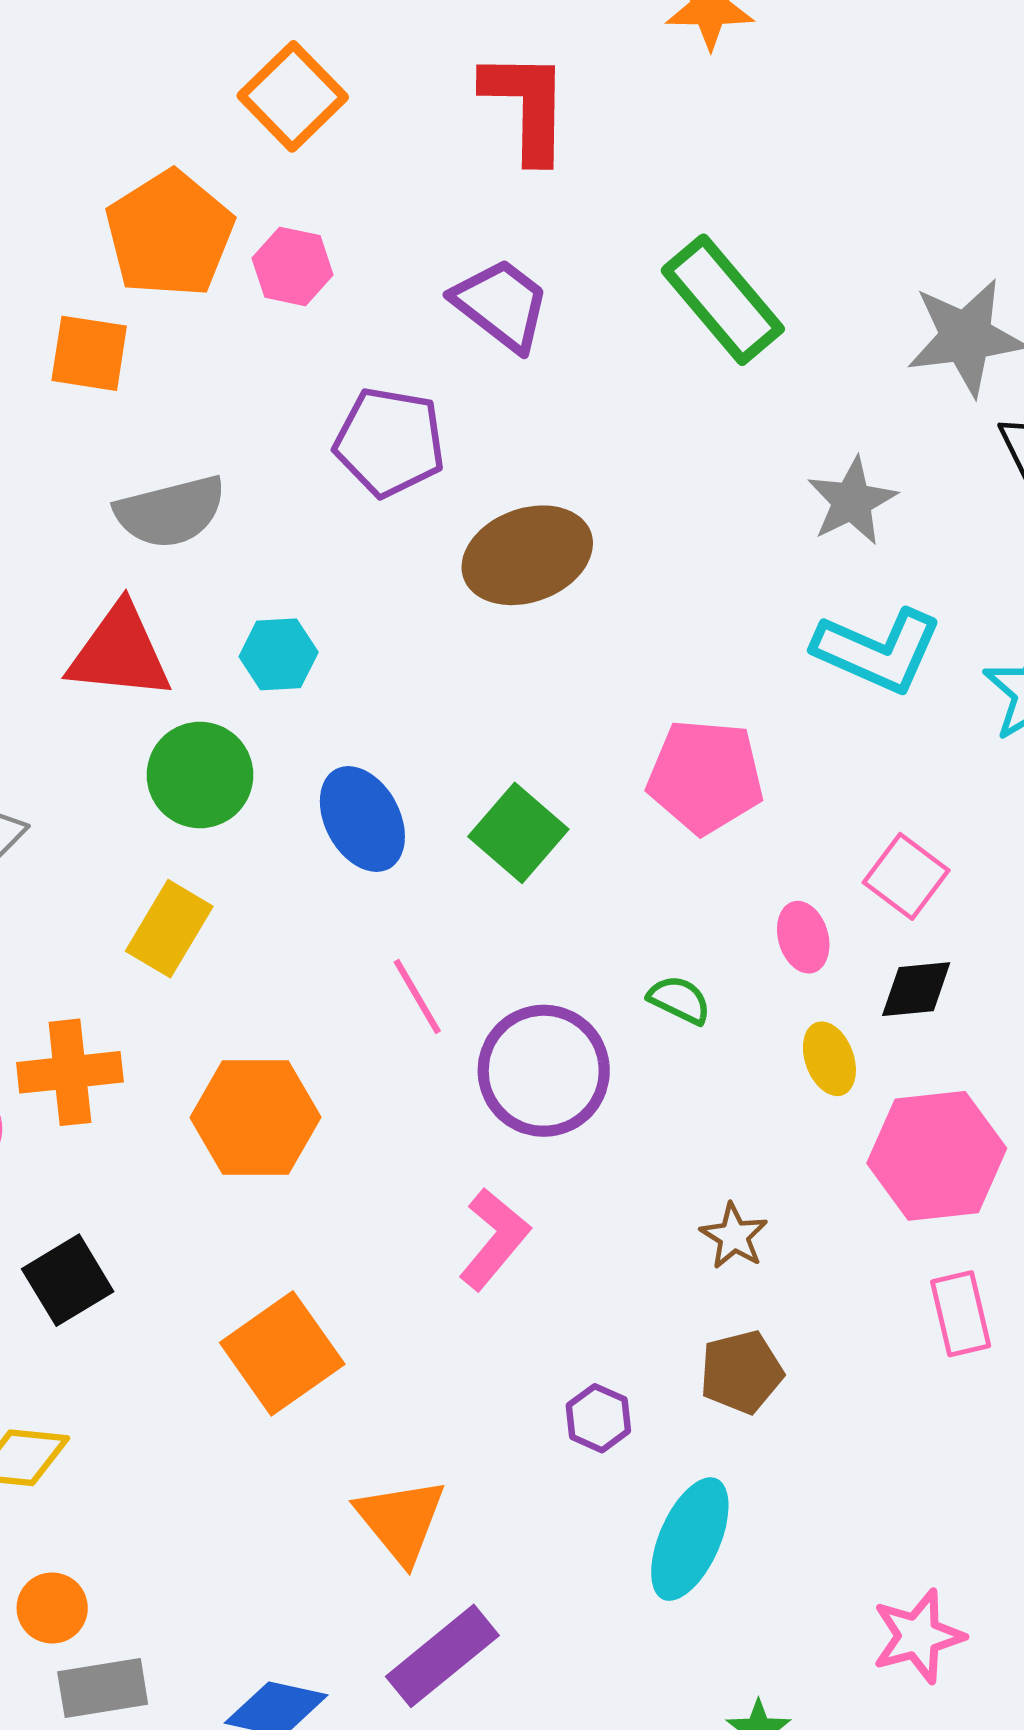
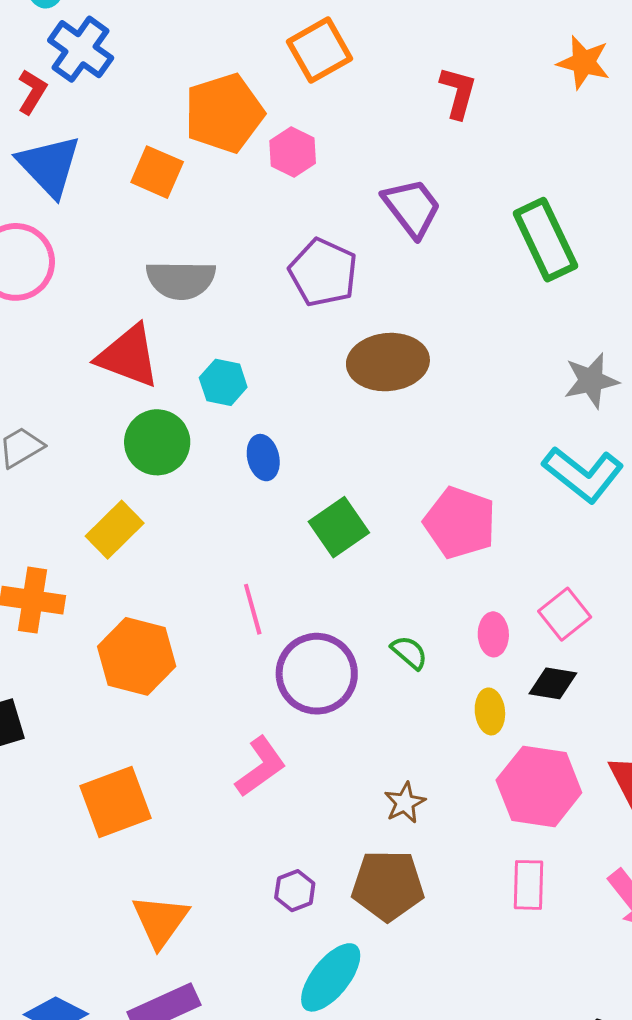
red L-shape: (526, 106) -> (458, 93), size x0.7
blue ellipse: (362, 819) -> (263, 458), moved, size x0.7
brown pentagon: (741, 1372) -> (388, 885), size x1.4

